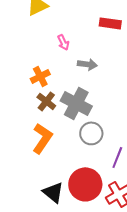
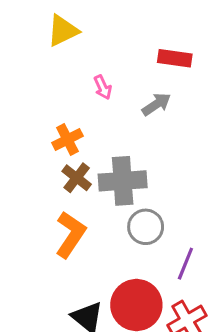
gray arrow: (87, 64) -> (156, 104), moved, turned -42
gray cross: (76, 103) -> (123, 181), turned -32

